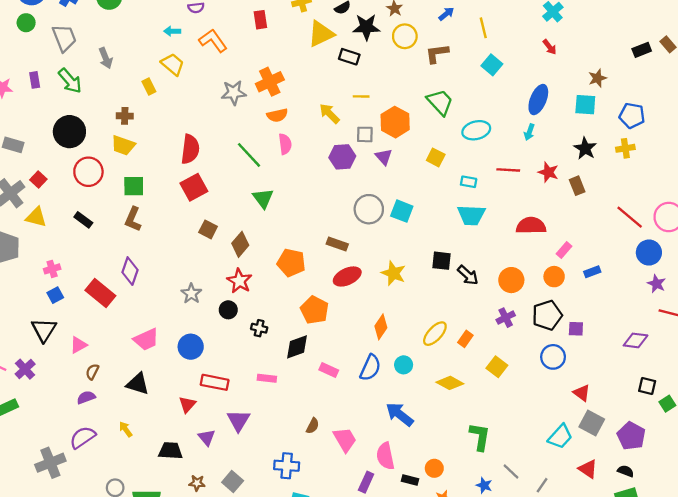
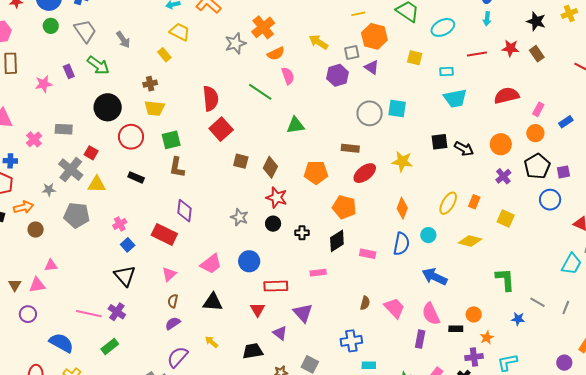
yellow line: (361, 96) -> (358, 14), moved
green triangle: (263, 198) -> (295, 125), moved, turned -48
pink triangle: (78, 345) -> (169, 274), moved

